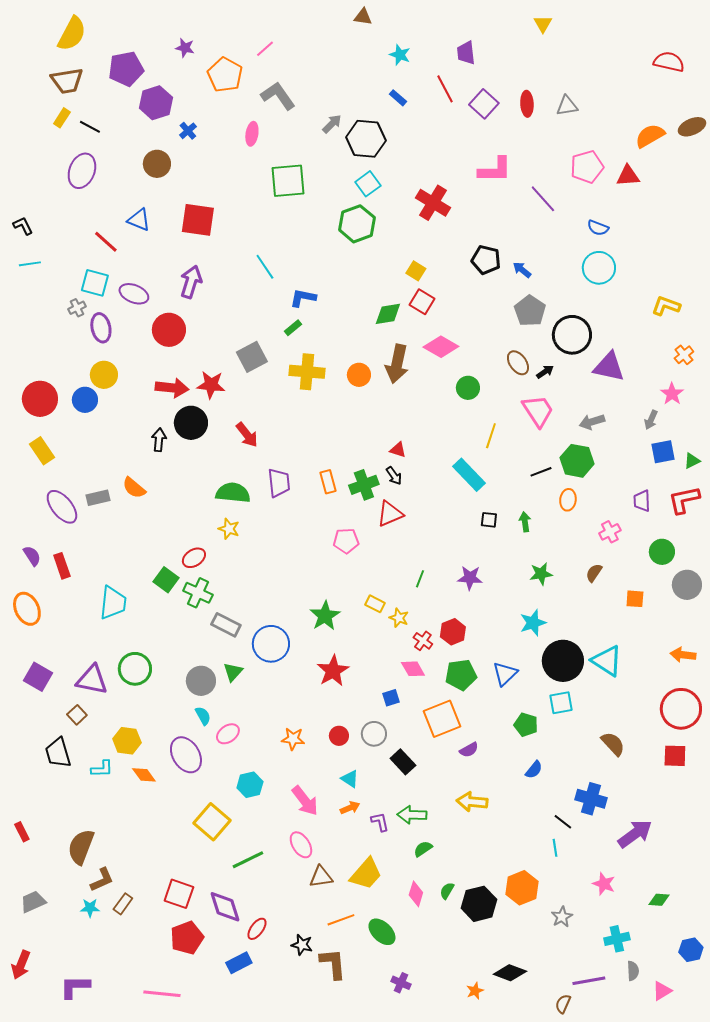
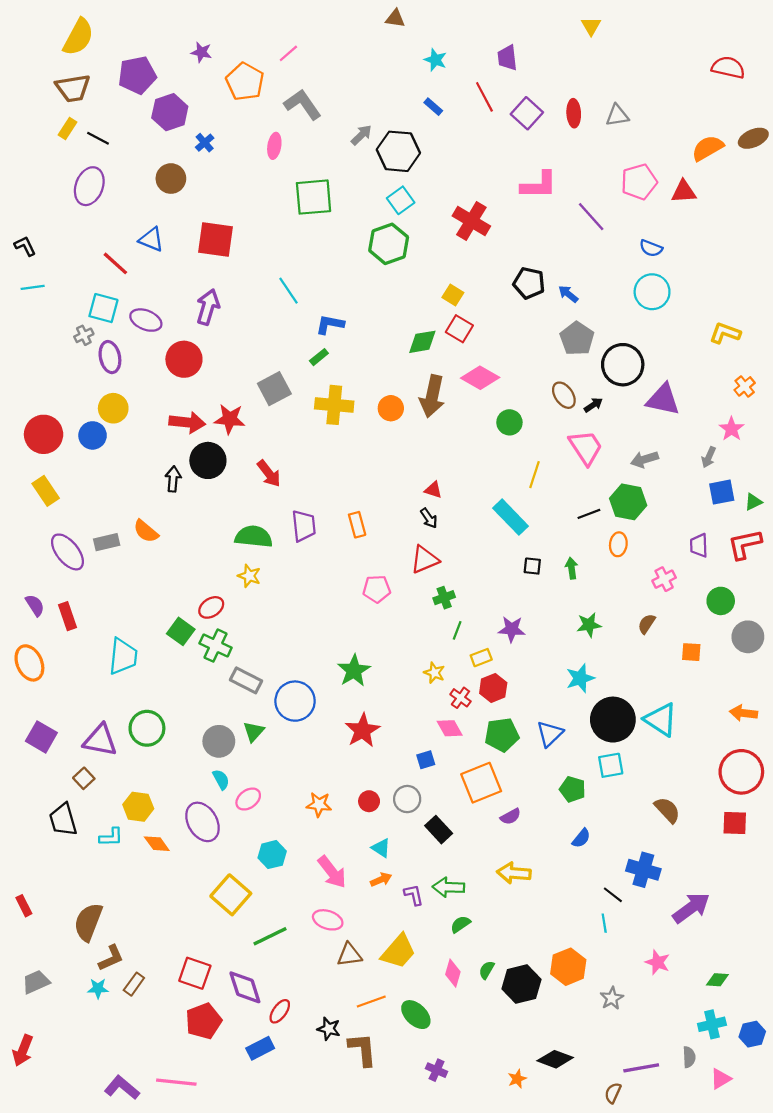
green cross: (364, 485) -> (444, 598), moved, size x0.7
yellow rectangle: (375, 604) -> (481, 658), moved, turned -48
pink ellipse: (301, 845) -> (328, 920), turned -40
cyan cross: (617, 939) -> (712, 1024), moved
purple L-shape: (75, 987) -> (122, 1088), moved, turned 40

